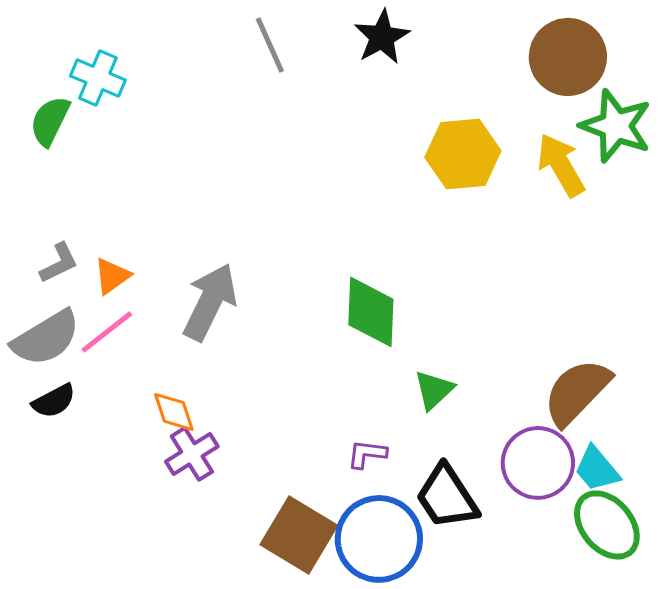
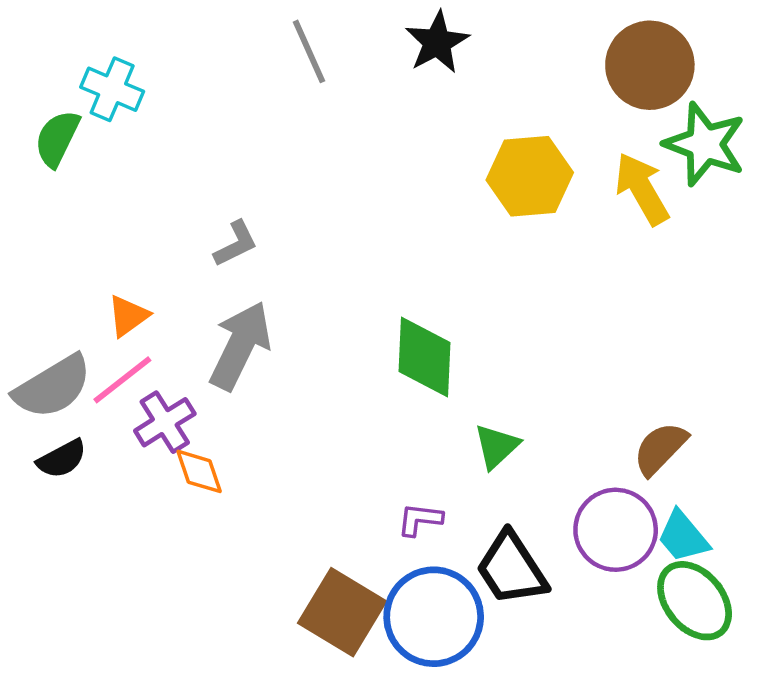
gray L-shape: (59, 263) -> (236, 244), moved
brown semicircle: (577, 392) -> (660, 449), size x0.7
purple cross: (192, 454) -> (165, 422), moved

